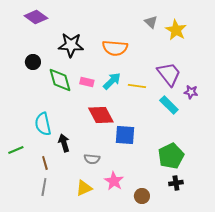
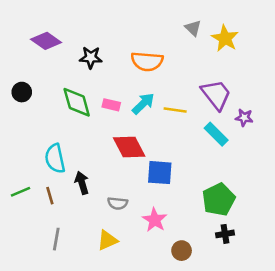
purple diamond: (36, 17) -> (46, 41), moved
black star: (71, 45) -> (91, 58), size x0.7
black circle: (33, 62) -> (22, 92), moved
brown line: (45, 163) -> (50, 196), moved
pink star: (114, 181) -> (155, 220), moved

